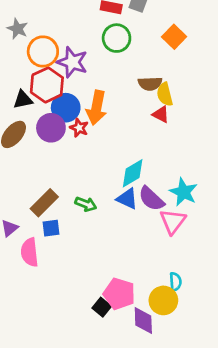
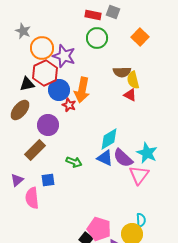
purple circle: (51, 128) -> (48, 125), moved
brown rectangle: (44, 203) -> (35, 150), moved

